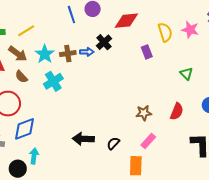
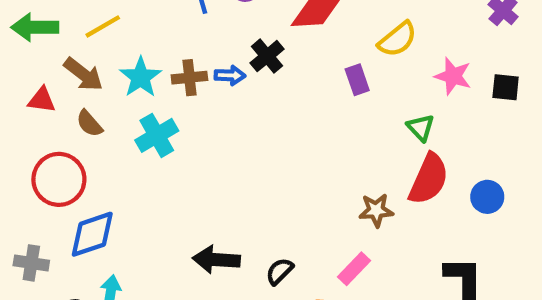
pink star: (190, 30) -> (453, 76), moved
yellow semicircle: (165, 32) -> (397, 39), turned 66
green triangle: (186, 74) -> (421, 128), moved
red semicircle: (177, 111) -> (429, 179), moved, size x1.4
brown star: (144, 113) -> (376, 210), moved

